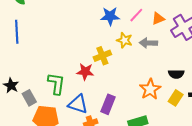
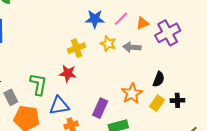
yellow cross: (102, 56) -> (77, 48), moved
black semicircle: (176, 74) -> (159, 79), turned -70
blue triangle: (78, 104) -> (59, 106), turned -30
purple rectangle: (108, 104) -> (100, 108), moved

